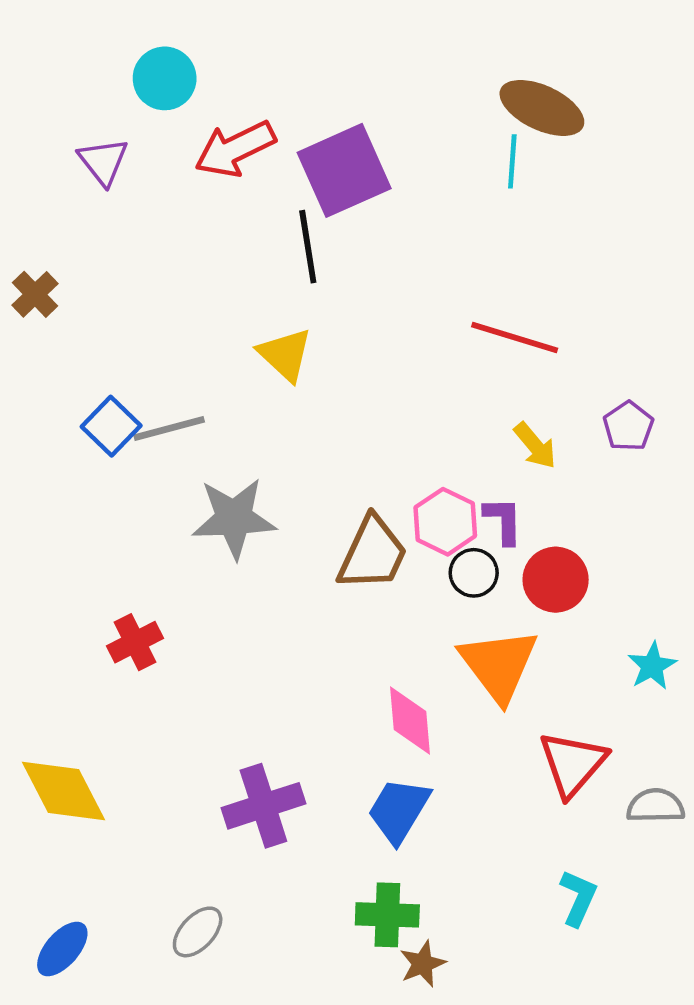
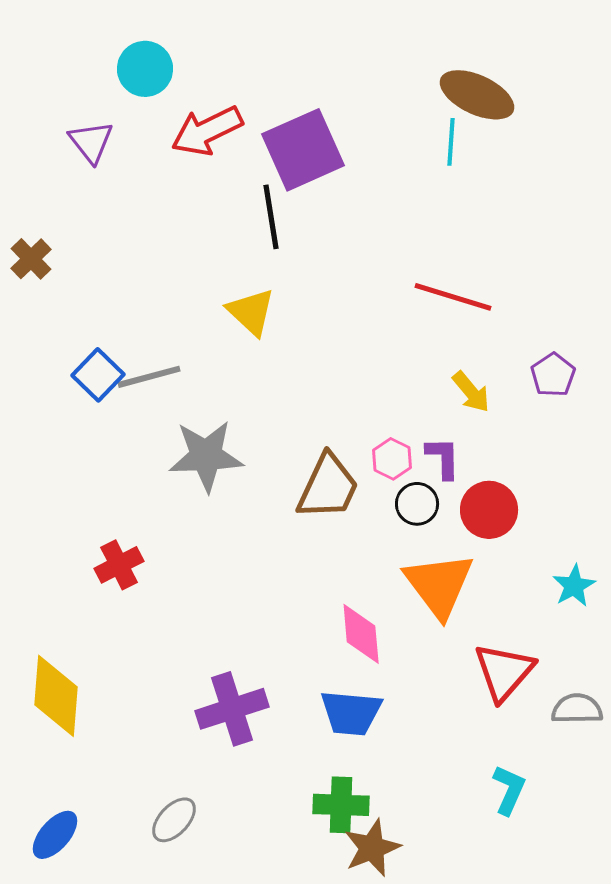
pink hexagon: (445, 522) -> (392, 459), size x0.7
yellow diamond: (63, 791) -> (56, 696), turned 32
blue trapezoid: (399, 810) -> (351, 713), turned -116
brown star: (423, 964) -> (372, 848), size x1.4

